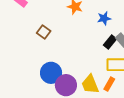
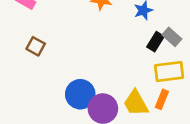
brown square: (44, 32) -> (36, 46), moved

